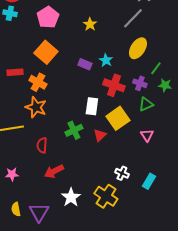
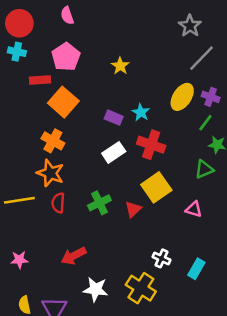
gray line: (133, 18) -> (202, 58), moved
red rectangle: (15, 72) -> (40, 80), moved
purple cross: (140, 83) -> (211, 97), moved
green triangle: (146, 104) -> (204, 169), moved
white rectangle: (92, 106) -> (114, 152), moved, turned 48
pink triangle: (147, 135) -> (194, 209), turned -40
red semicircle: (42, 145) -> (58, 203), moved
white star: (71, 197) -> (96, 289), turned -30

